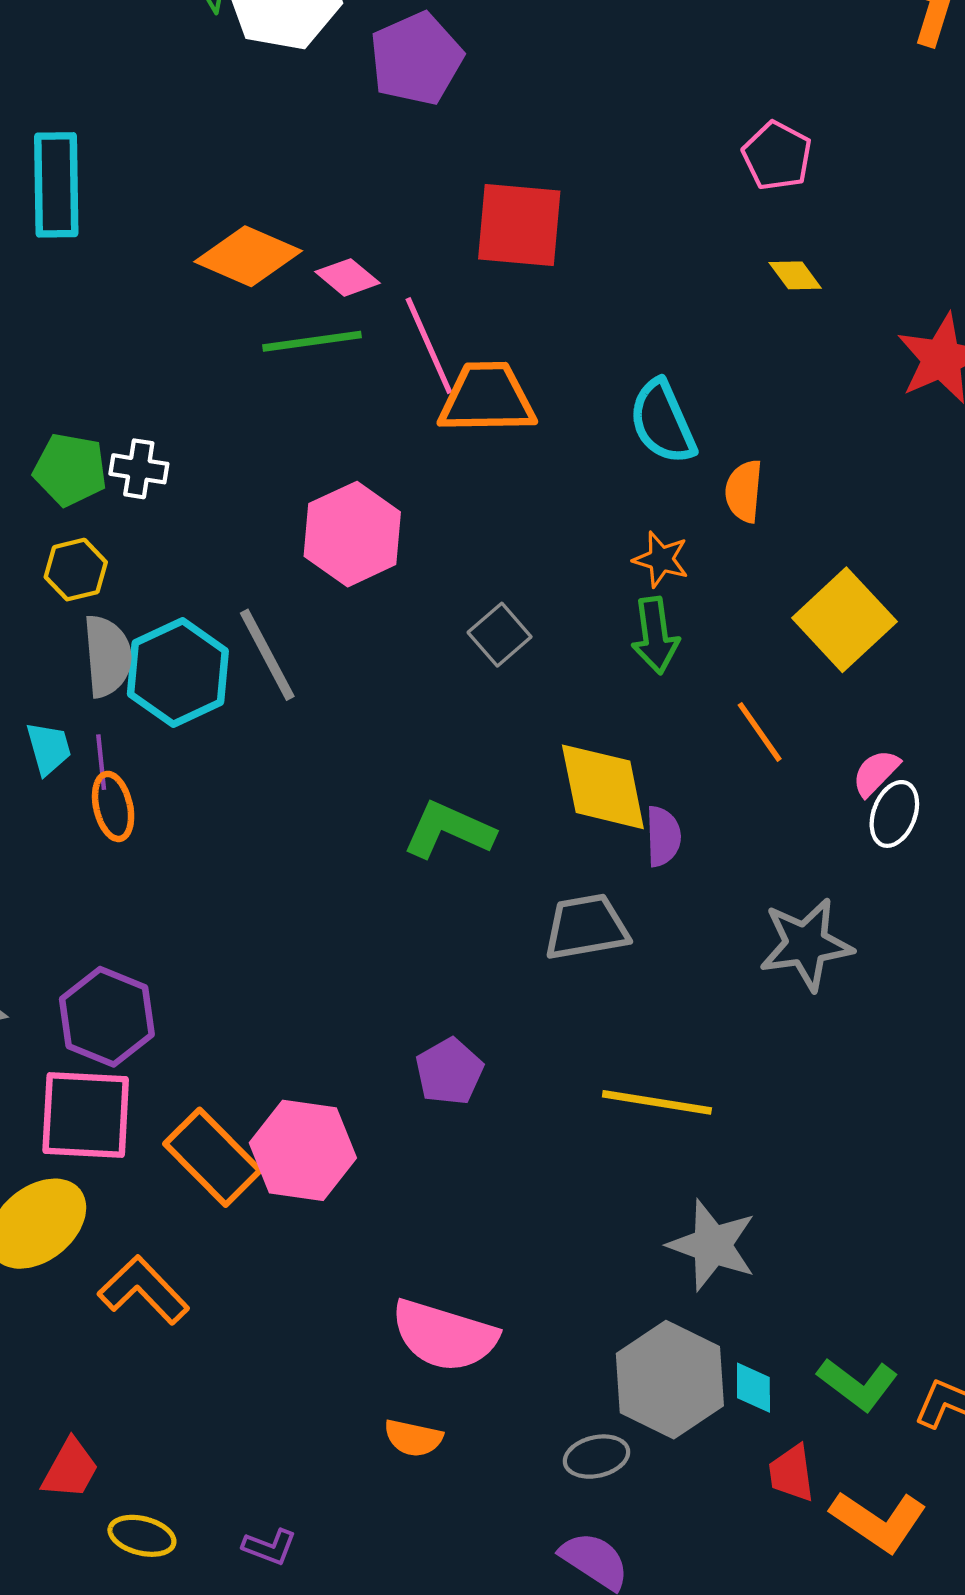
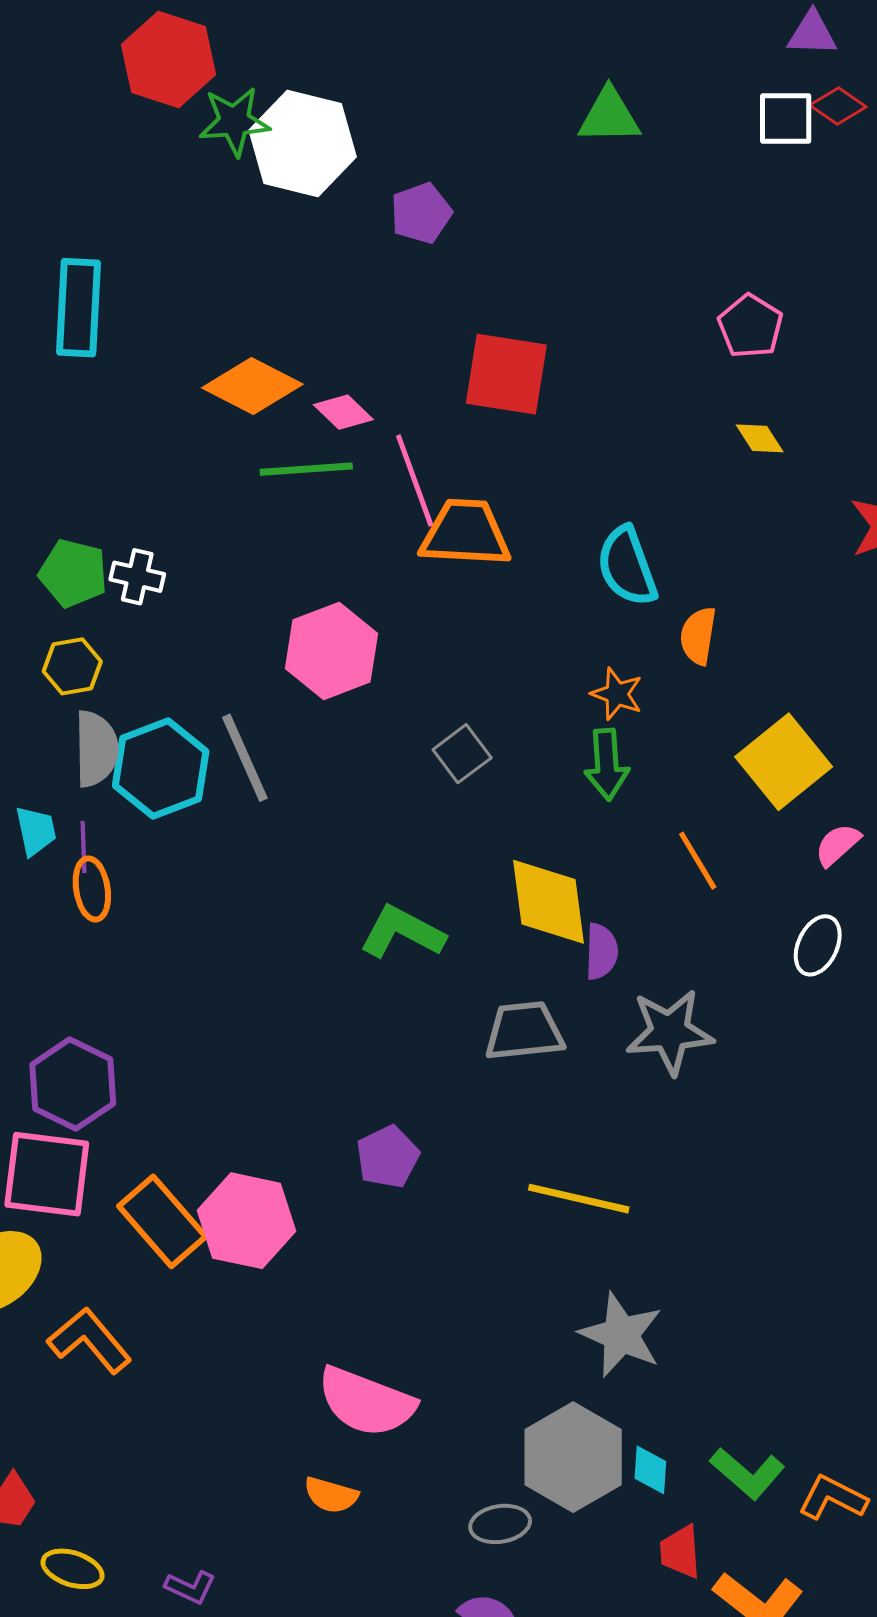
purple pentagon: (416, 59) -> (421, 213), size x0.7
pink semicircle: (876, 773) -> (838, 845), moved
gray star: (806, 944) -> (670, 1032), moved

